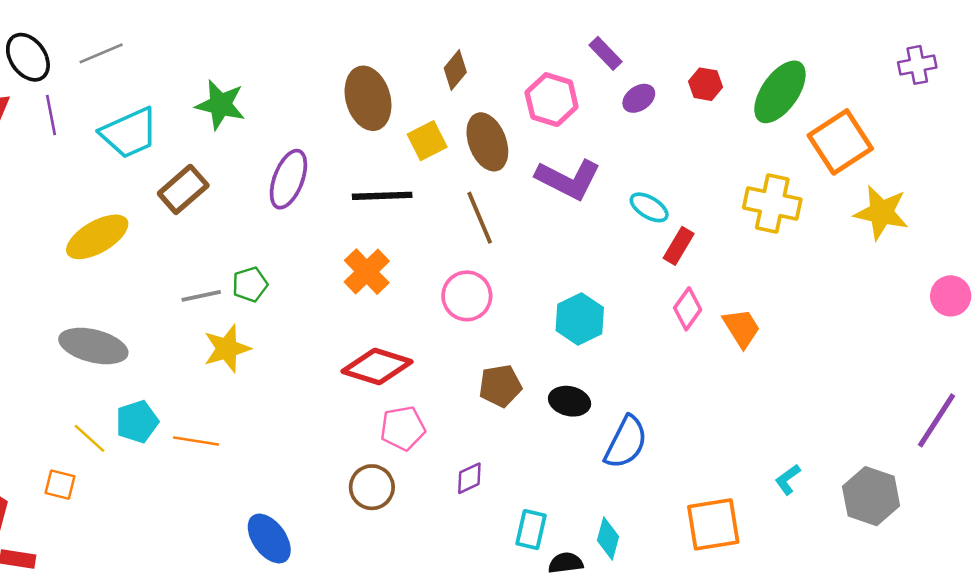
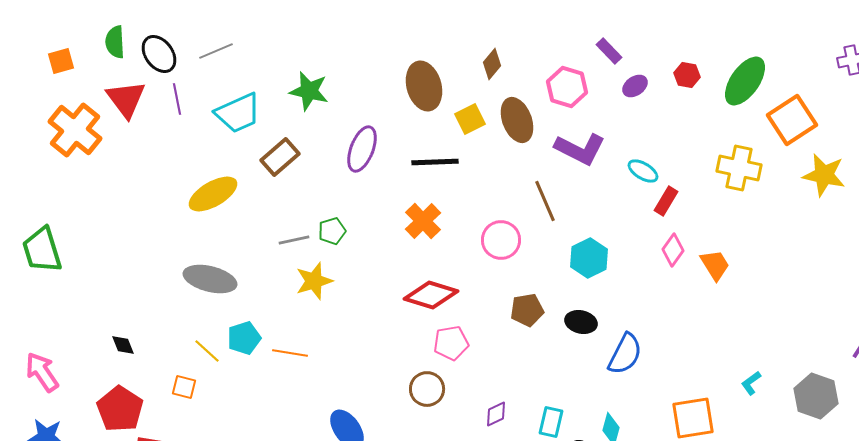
brown line: (480, 218) -> (545, 201), moved
purple diamond: (469, 478) -> (496, 414), moved

